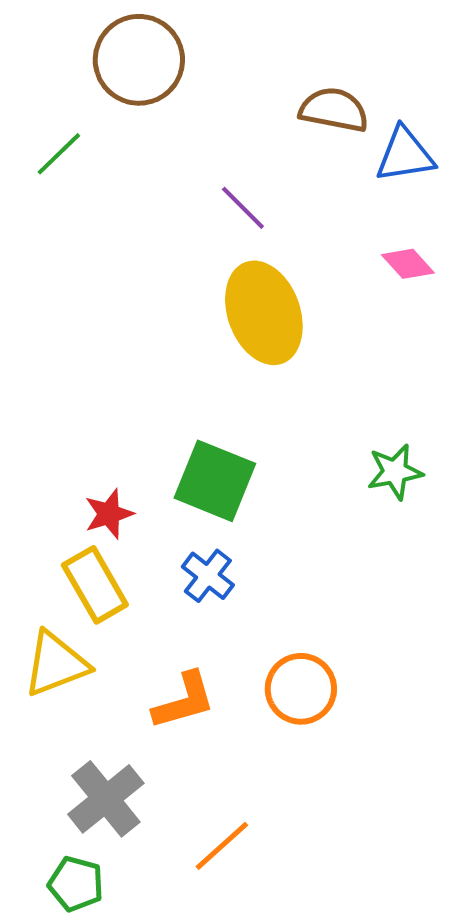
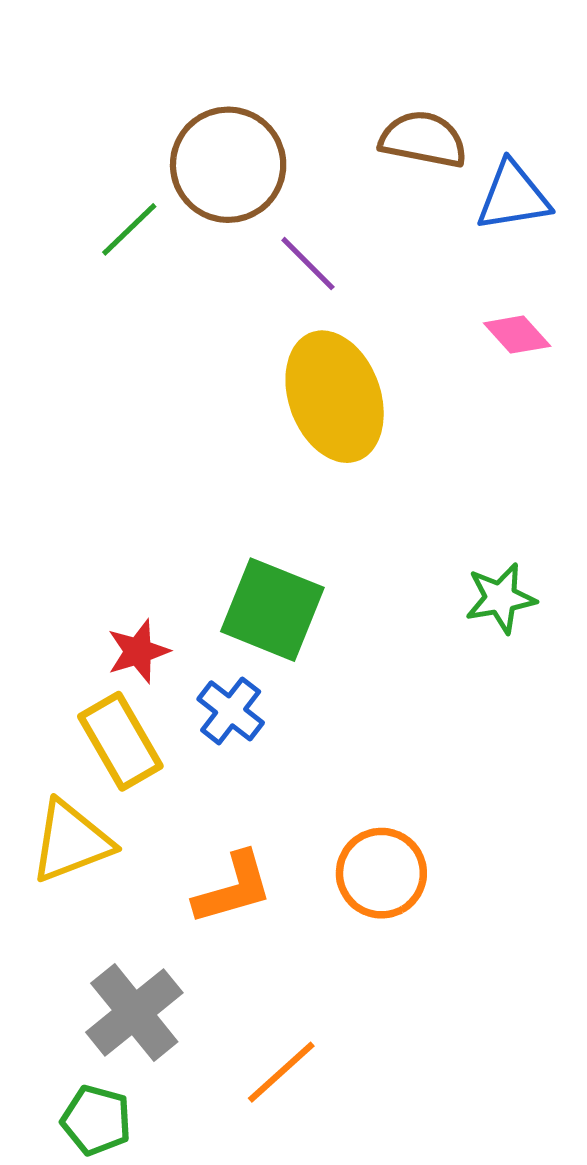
brown circle: (139, 60) -> (228, 165), moved
green line: (59, 154) -> (129, 229), moved
blue cross: (208, 576) -> (231, 711), moved

